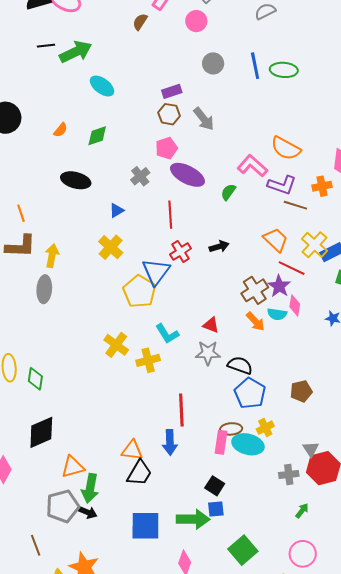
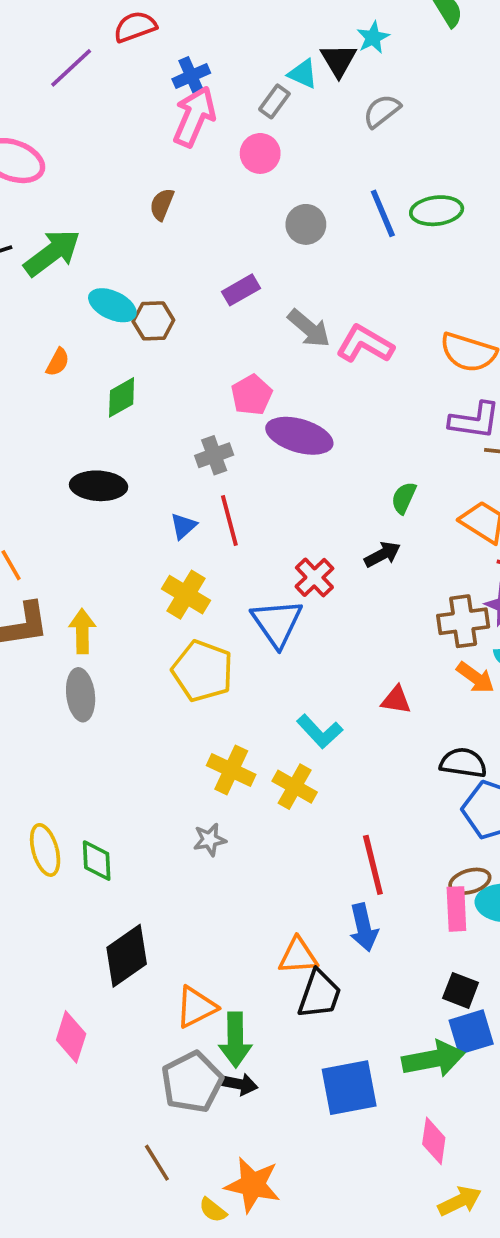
brown semicircle: (140, 22) -> (162, 204), moved
brown hexagon: (169, 114) -> (153, 321), moved
orange semicircle: (61, 130) -> (58, 362), moved
pink L-shape: (252, 166) -> (365, 344), moved
gray cross: (140, 176) -> (214, 455), turned 30
green semicircle: (228, 192) -> (404, 498), moved
red line: (170, 215) -> (229, 521), moved
brown cross: (255, 290) -> (463, 621), turned 36
yellow pentagon: (139, 291) -> (203, 671), moved
gray star: (208, 353) -> (210, 840), moved, size x0.7
yellow cross: (148, 360) -> (295, 787), turned -35
blue square: (216, 509) -> (471, 1032), size x1.4

